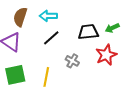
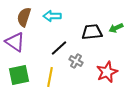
black line: (51, 38) -> (59, 48), moved
red star: (106, 55) -> (107, 72), moved

